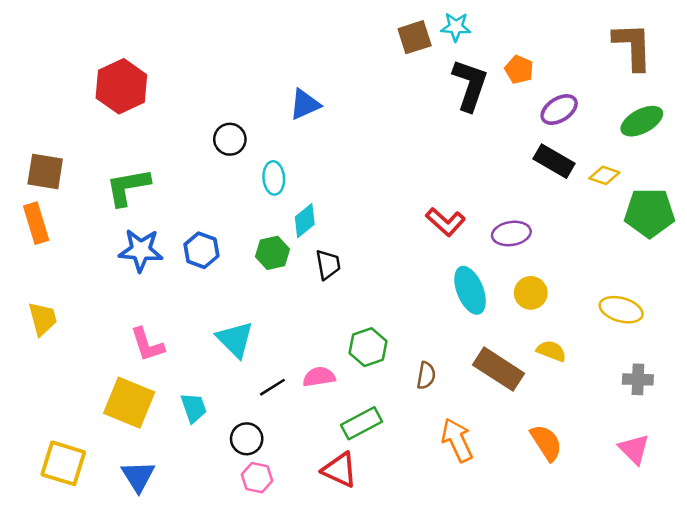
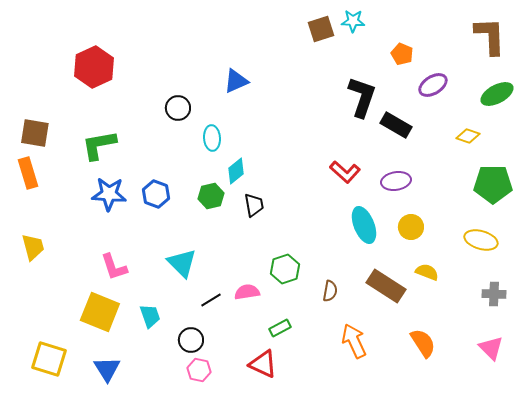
black L-shape: (470, 85) -> (362, 97), moved
black rectangle: (554, 161) -> (396, 125), moved
green pentagon: (650, 213) -> (493, 184), moved
green rectangle: (362, 423) -> (280, 328), size x0.7

